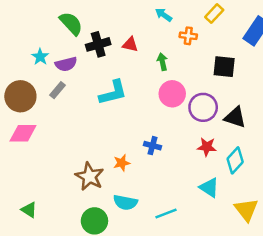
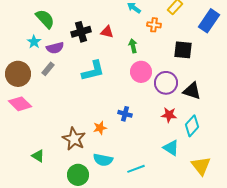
green semicircle: (71, 23) -> (45, 19), moved
pink diamond: (23, 133) -> (20, 104), turned 45
green triangle: (29, 210) -> (38, 156), moved

